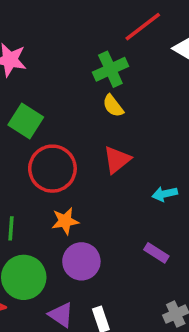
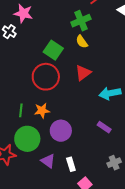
green square: (26, 121) -> (53, 50), moved
cyan arrow: (165, 194) -> (110, 93), size x1.5
orange star: (65, 221) -> (42, 111), moved

